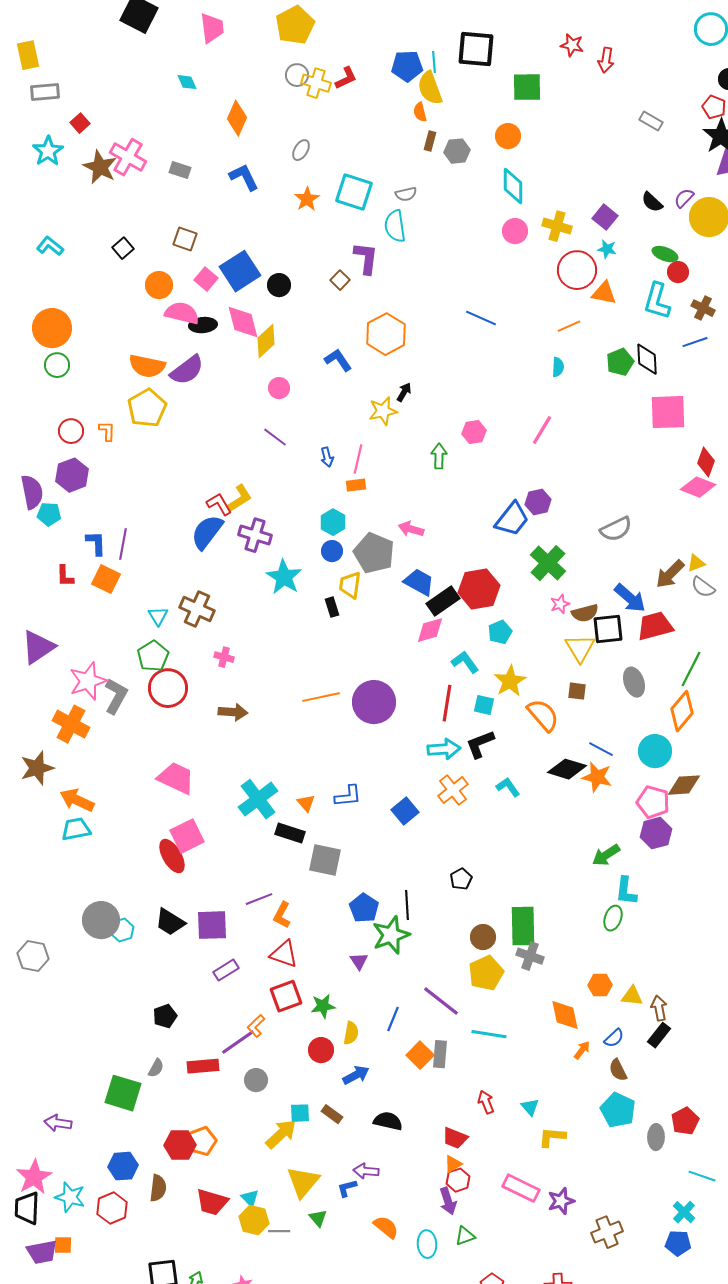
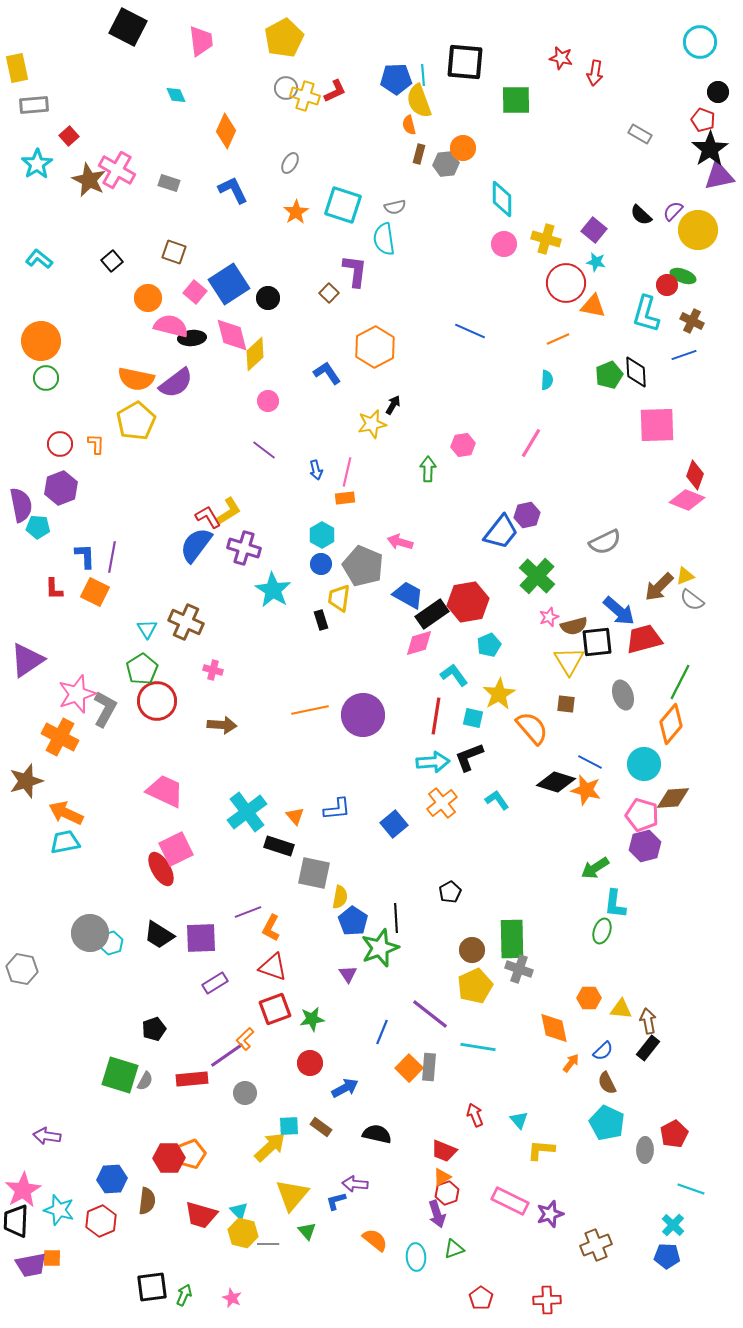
orange circle: (508, 136) -> (463, 148), moved
green ellipse: (665, 254) -> (683, 276), moved
yellow semicircle: (351, 1033) -> (340, 897), moved
green square: (123, 1093) -> (120, 1075), moved

